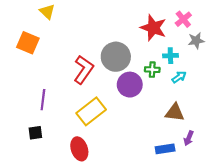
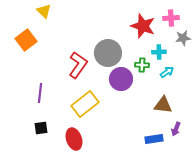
pink cross: (183, 19) -> (171, 18), turned 35
orange square: (28, 43) -> (26, 40), turned 30
black square: (35, 133) -> (41, 128), moved

